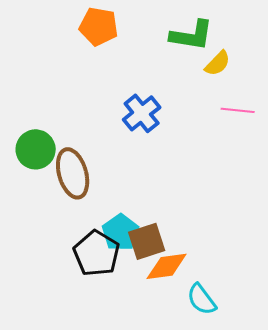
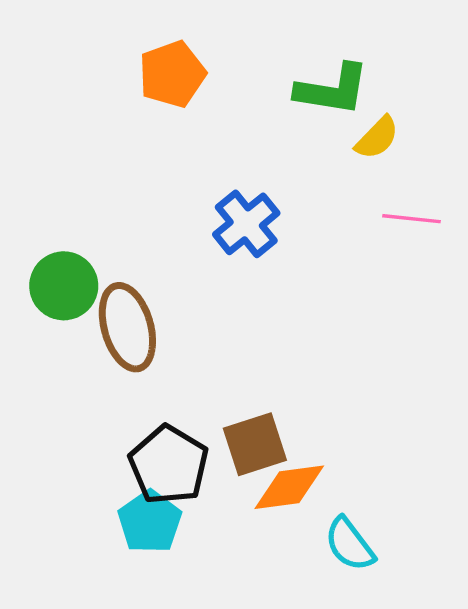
orange pentagon: (99, 26) -> (172, 74), turned -30
cyan pentagon: (121, 232) -> (150, 522), moved

